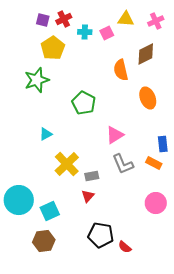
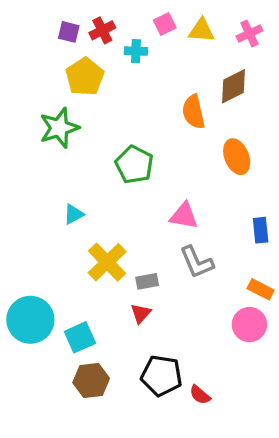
pink square: (107, 33) -> (165, 24), moved
pink triangle: (115, 135) -> (184, 216), turned 42
orange rectangle: (154, 163) -> (261, 289), moved
brown hexagon: (44, 241) -> (91, 380), moved

